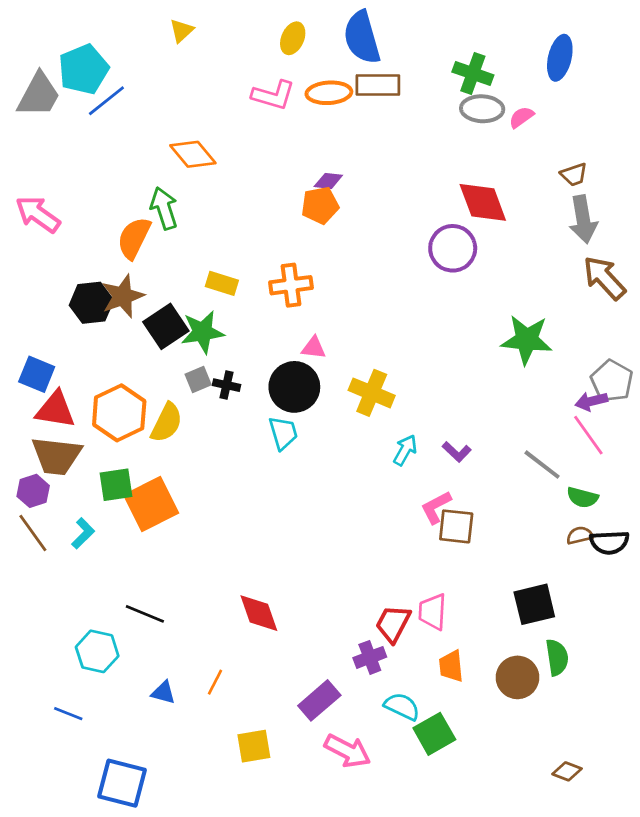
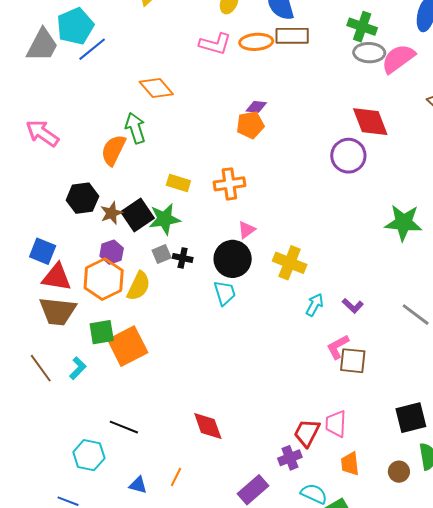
pink semicircle: (521, 117) -> (398, 59), size x1.8
brown star: (123, 296) -> (111, 213), moved, size x0.7
pink triangle: (314, 348) -> (247, 230), turned -42
purple hexagon: (33, 491) -> (112, 252), moved
brown circle: (518, 677) -> (399, 472), size x0.7

